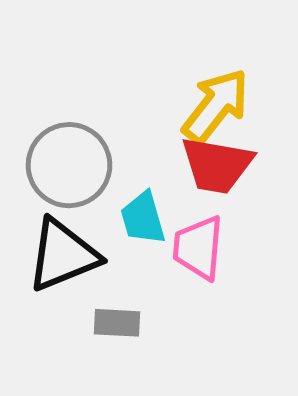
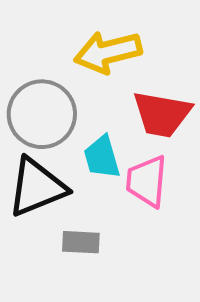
yellow arrow: (216, 106) -> (108, 52), moved, turned -142

